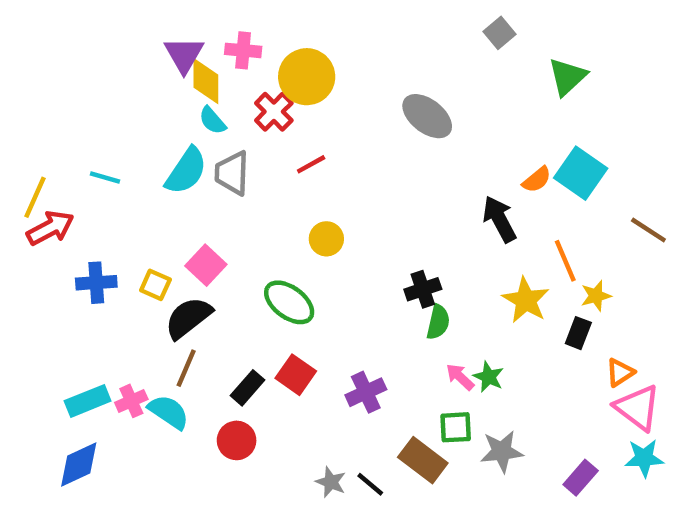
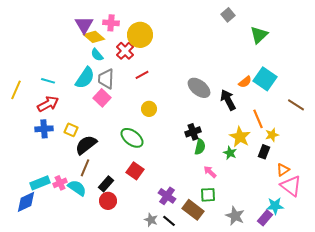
yellow diamond: (206, 81) -> (94, 37), turned -50
gray ellipse: (427, 116) -> (199, 88), moved
red arrow: (50, 228) -> (48, 104), moved
pink square: (206, 265) -> (102, 98), moved
green star: (489, 377) -> (230, 153), moved
black rectangle: (247, 388) -> (106, 184), moved
purple cross: (366, 392) -> (167, 196), moved, turned -30
gray star: (502, 451) -> (235, 216), moved, turned 30
cyan star: (644, 458) -> (275, 206), moved
blue diamond: (79, 465) -> (26, 202), moved

